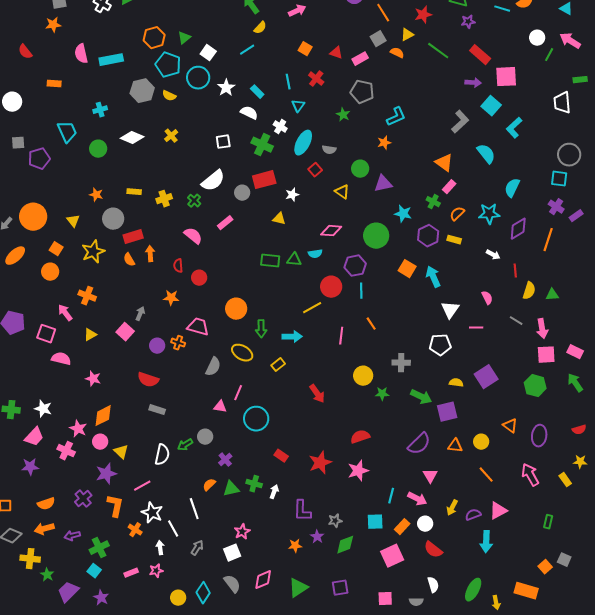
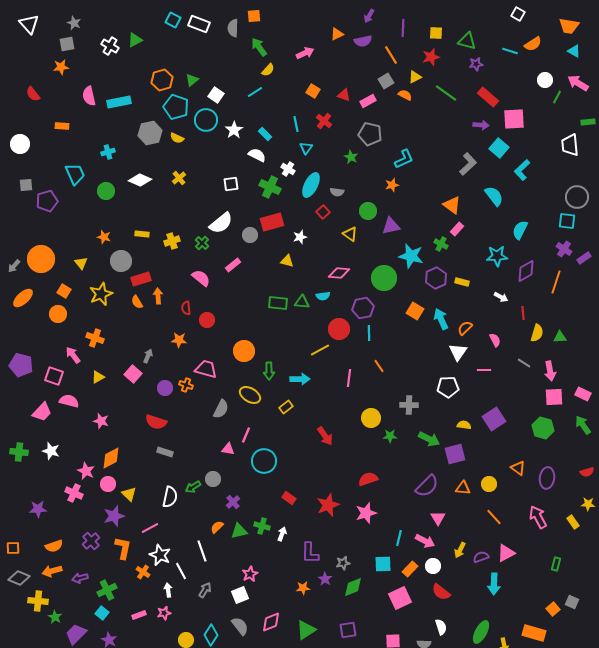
cyan star: (403, 214) -> (411, 256), size x1.4
orange semicircle: (457, 214) -> (465, 328), moved
pink trapezoid: (34, 437) -> (42, 412), moved

